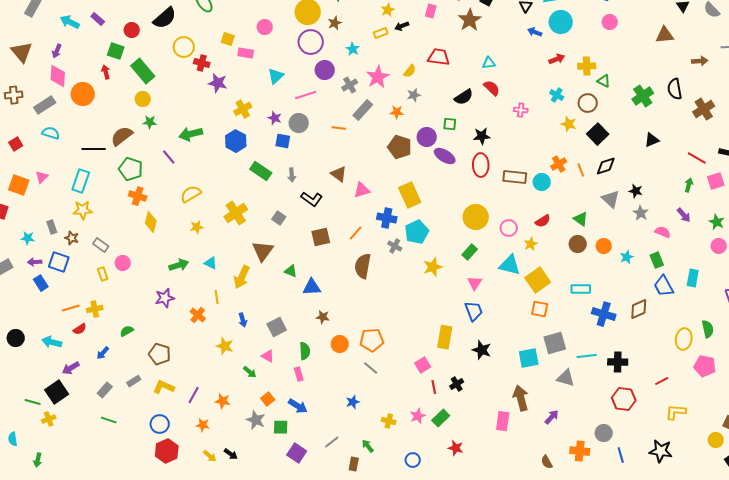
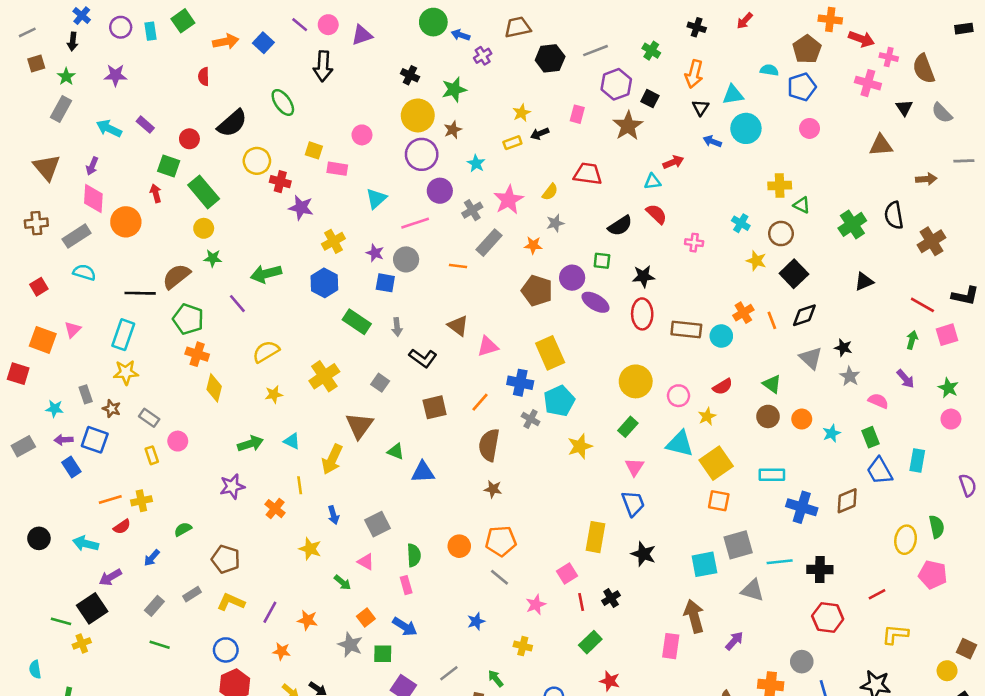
red arrow: (557, 59) -> (673, 162), moved
brown star: (323, 317) -> (493, 489), moved
pink star: (418, 416) -> (536, 605), moved

